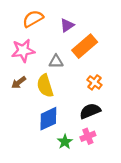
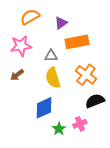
orange rectangle: (85, 46) -> (77, 42), turned 30
orange cross: (94, 82) -> (86, 75), size x1.5
yellow semicircle: (45, 86) -> (53, 78), moved
black semicircle: (90, 111) -> (95, 101), moved

